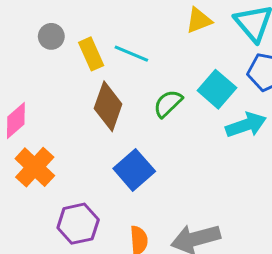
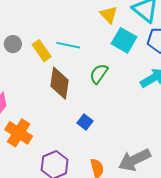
yellow triangle: (199, 20) -> (109, 15), turned -42
cyan square: (217, 89) -> (124, 40), moved
blue square: (134, 170) -> (85, 122), size x0.6

